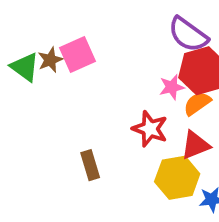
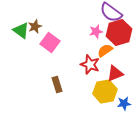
pink square: (77, 54) -> (50, 42), moved, turned -30
pink star: (172, 87) -> (96, 32), moved
orange semicircle: (197, 103) -> (105, 50), moved

